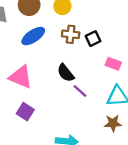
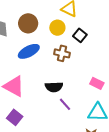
black square: (93, 39) -> (80, 35), moved, turned -32
black semicircle: (66, 73) -> (54, 87), turned -60

